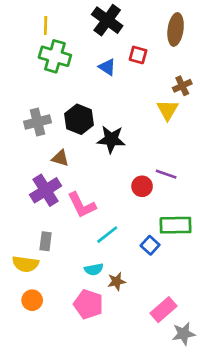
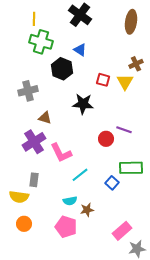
red square: (138, 55) -> (103, 80), moved
black hexagon: (79, 119) -> (62, 69), moved

